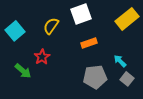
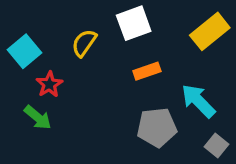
red star: (42, 57) -> (49, 84), moved
cyan arrow: (120, 61) -> (198, 101), size x1.6
gray square: (127, 79) -> (216, 146), moved

